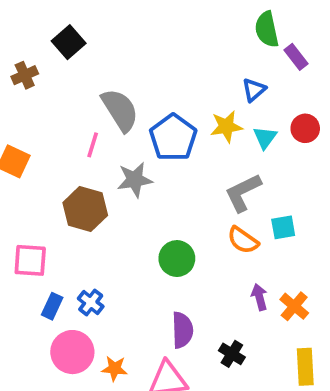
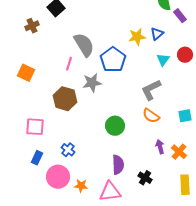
yellow star: (226, 127) -> (137, 37), moved
cyan square: (283, 227) -> (185, 116), moved
blue rectangle: (52, 306) -> (37, 158), moved

